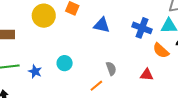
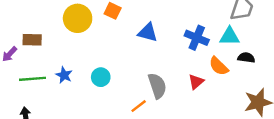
gray semicircle: (111, 68) -> (157, 86), size x1.5
blue star: (35, 71) -> (64, 75), moved
red triangle: (147, 75) -> (196, 82), moved, turned -48

